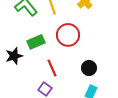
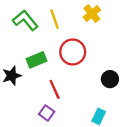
black circle: (89, 68) -> (110, 79), moved

